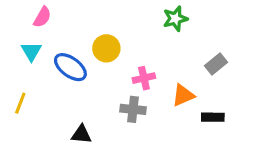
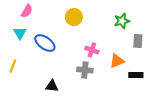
green star: (175, 19) -> (122, 21), moved
yellow circle: (106, 48) -> (74, 17), moved
gray rectangle: (216, 64) -> (138, 41), turned -48
pink cross: (144, 78) -> (92, 50), turned 32

